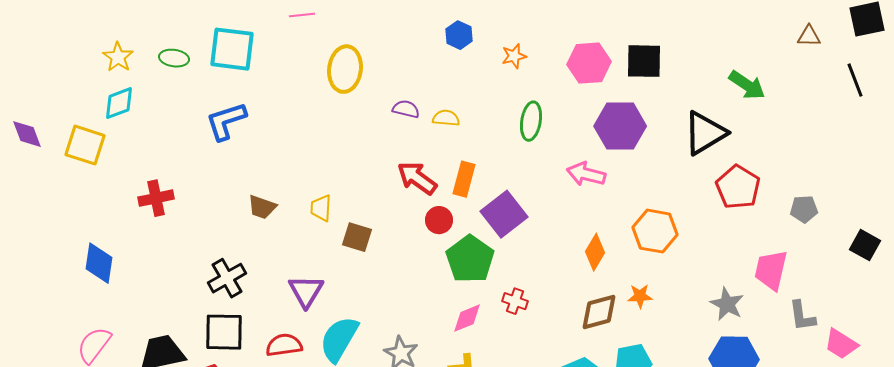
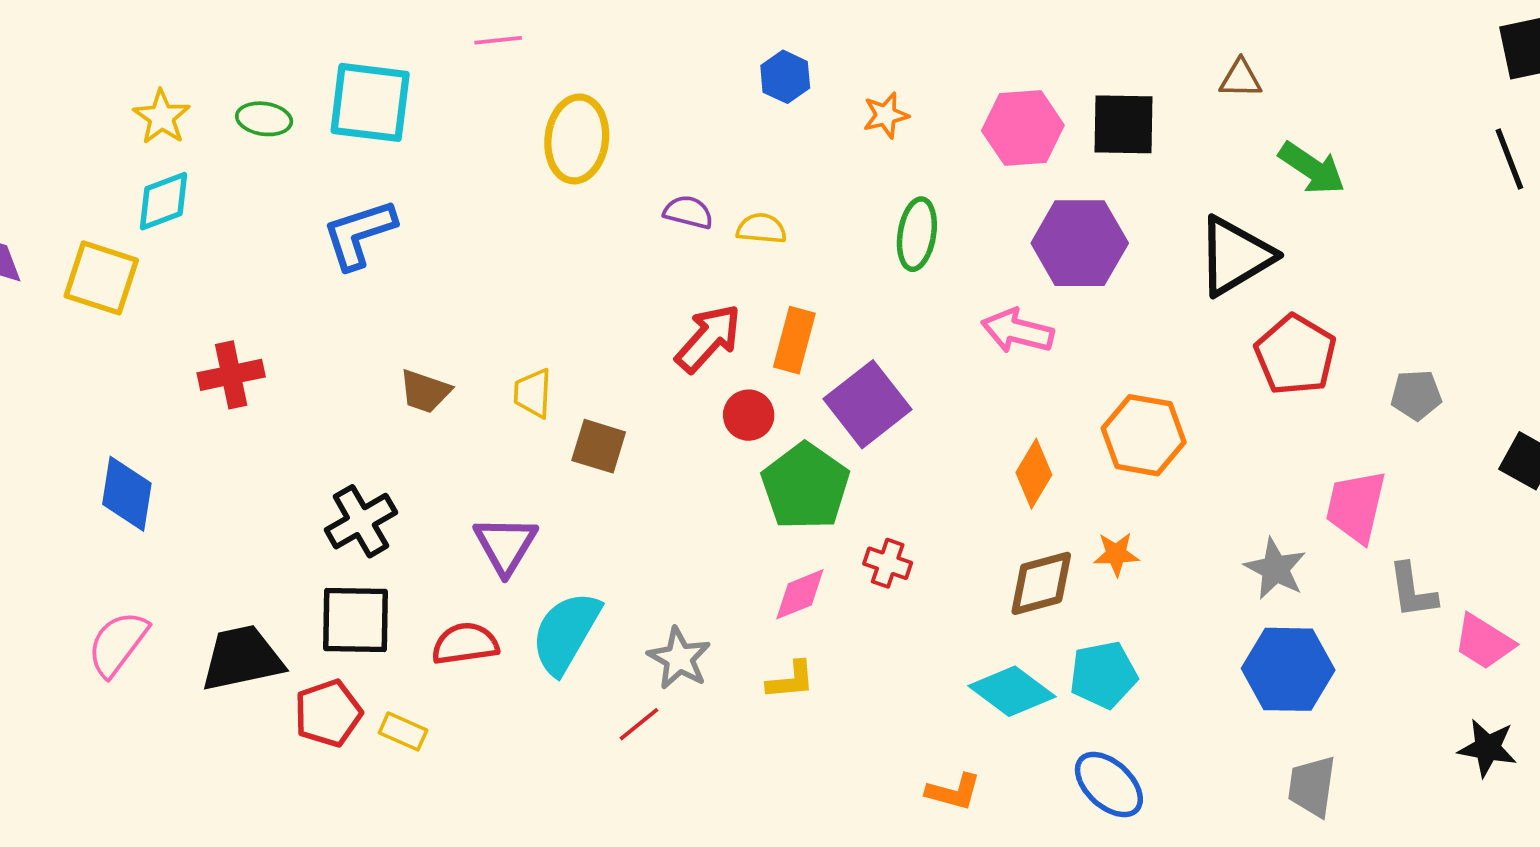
brown triangle: (809, 36) -> (1241, 79), moved
red arrow: (417, 178) -> (708, 338), turned 96

